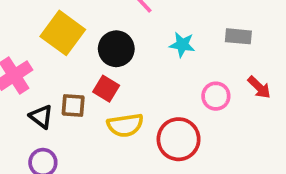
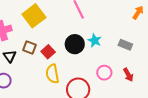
black circle: (116, 49) -> (75, 44), moved
brown square: (73, 105) -> (30, 48), moved
yellow semicircle: (125, 125) -> (52, 74), turned 72

